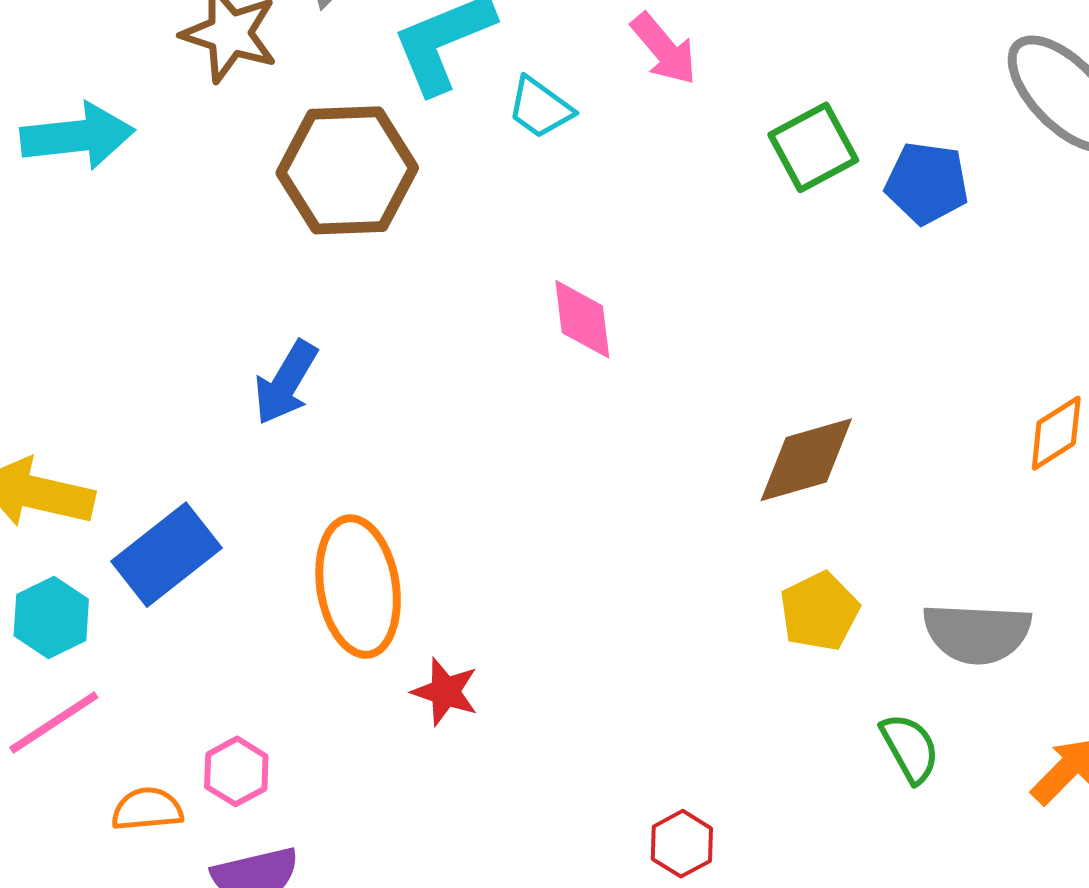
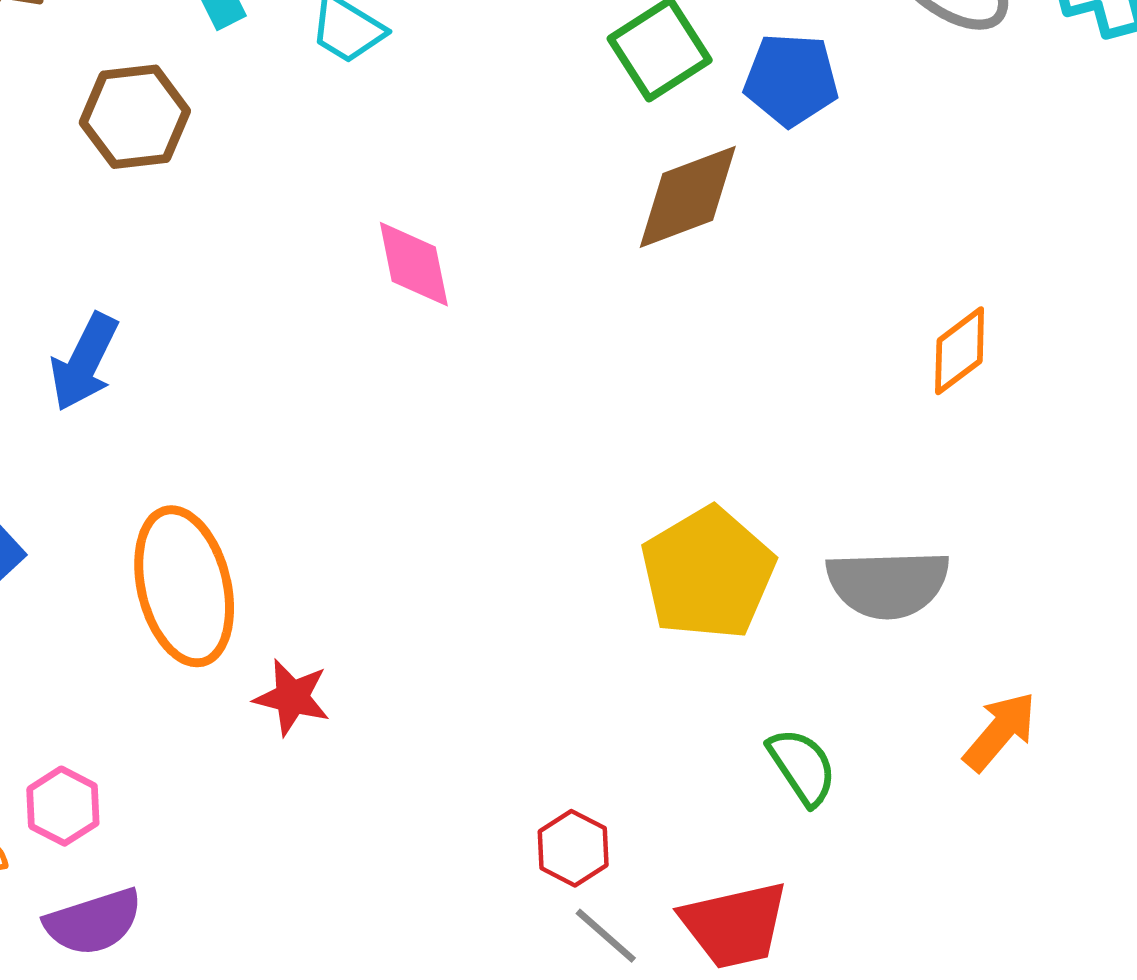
brown hexagon: (347, 170) -> (135, 117), size x0.7
brown diamond: (806, 460) -> (688, 197), moved
yellow pentagon: (819, 611) -> (708, 573), size x1.5
green semicircle: (910, 748) -> (802, 767), moved

